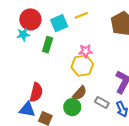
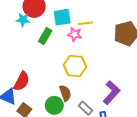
yellow line: (81, 15) -> (85, 23), moved
pink star: (86, 51) -> (75, 34), moved
brown semicircle: (80, 93) -> (65, 93), turned -77

